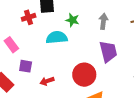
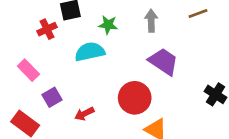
purple trapezoid: (108, 52) -> (163, 62), turned -35
purple square: (26, 66) -> (52, 97), turned -32

